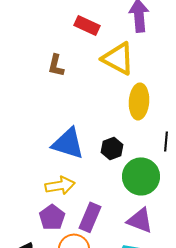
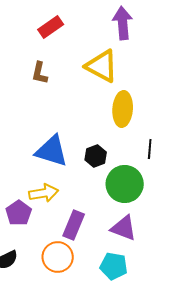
red rectangle: (87, 25) -> (51, 27), moved, turned -60
purple pentagon: (52, 217) -> (19, 213), moved

